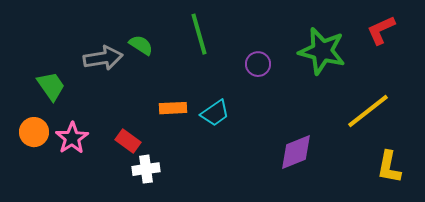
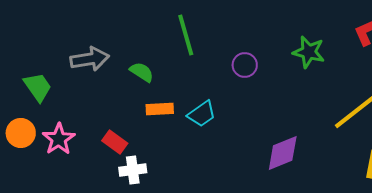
green semicircle: (141, 45) -> (142, 72), moved
green star: (322, 51) -> (309, 52), size x0.7

